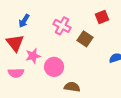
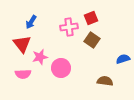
red square: (102, 17) -> (91, 18), moved
pink cross: (62, 26) -> (69, 27), turned -36
brown semicircle: (72, 87) -> (105, 81), moved

